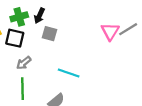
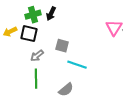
gray square: (50, 34) -> (62, 46), moved

